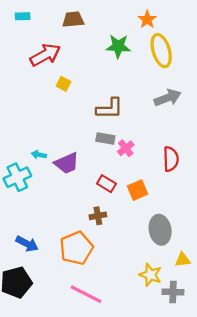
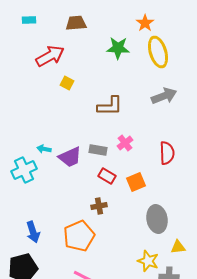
gray rectangle: (105, 139) -> (98, 150), moved
blue arrow: (27, 244) -> (33, 232), turned 45

